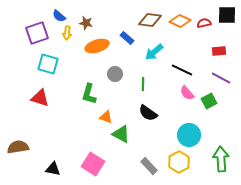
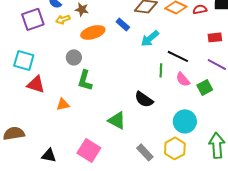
yellow arrow: (67, 33) -> (63, 19), turned 64
cyan square: (48, 64) -> (24, 60), moved
gray circle: (115, 74) -> (74, 57), moved
green line: (143, 84) -> (161, 70), moved
orange triangle: (106, 117) -> (63, 104), moved, turned -32

